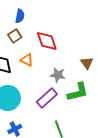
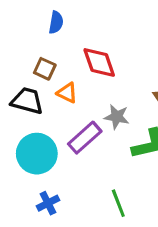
brown square: (15, 36) -> (45, 69), moved, turned -32
purple rectangle: (47, 98) -> (85, 138), moved

